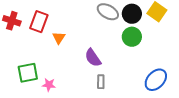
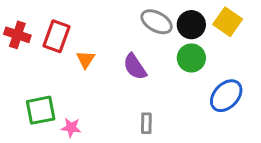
purple semicircle: (93, 58) -> (135, 67), moved
blue ellipse: (156, 80) -> (226, 96), moved

